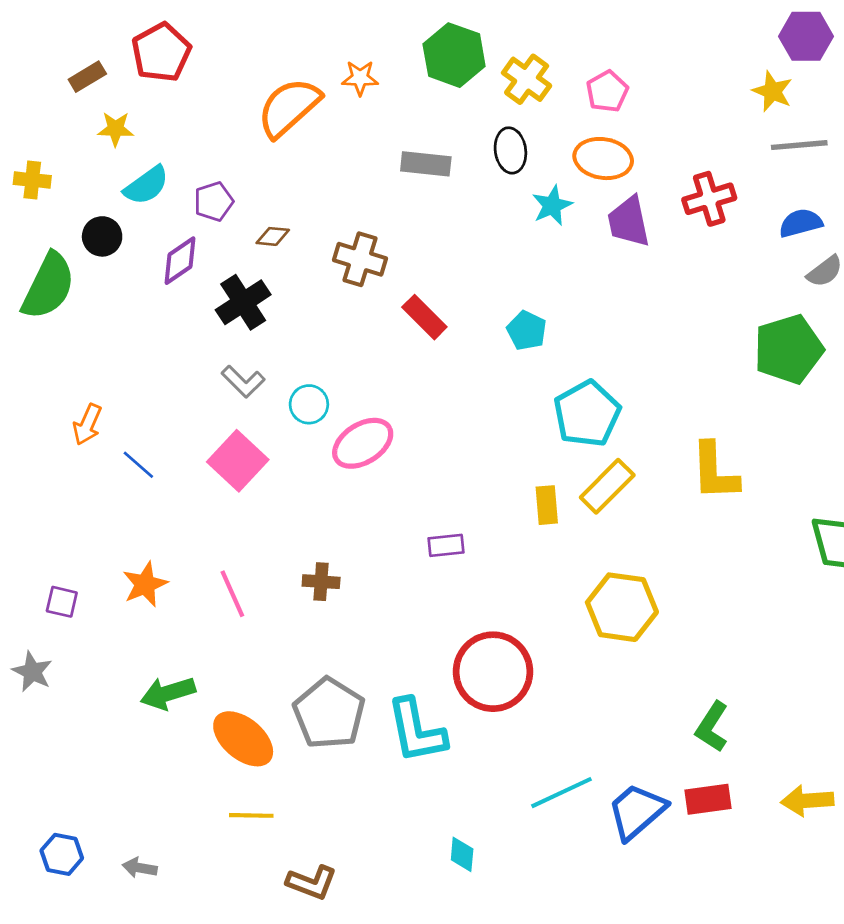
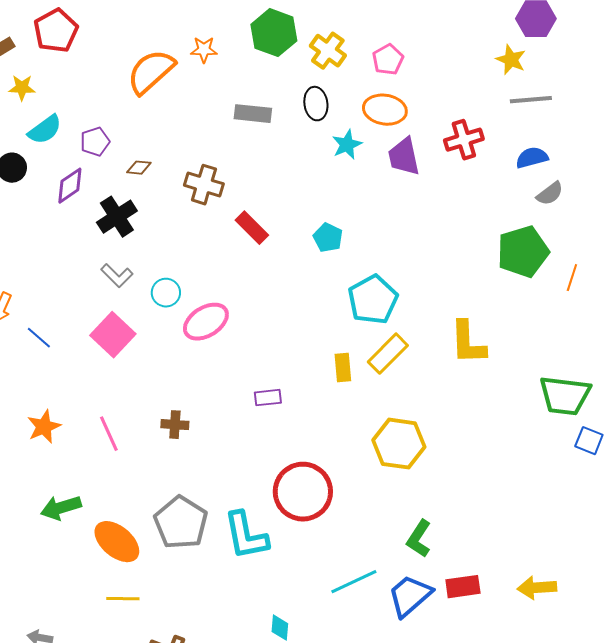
green L-shape: (712, 727) -> (419, 539), moved

